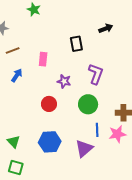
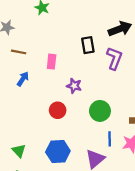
black arrow: (106, 28) -> (120, 29), size x1.5
brown line: (13, 51) -> (19, 52), turned 32
purple L-shape: (96, 74) -> (114, 58), moved

